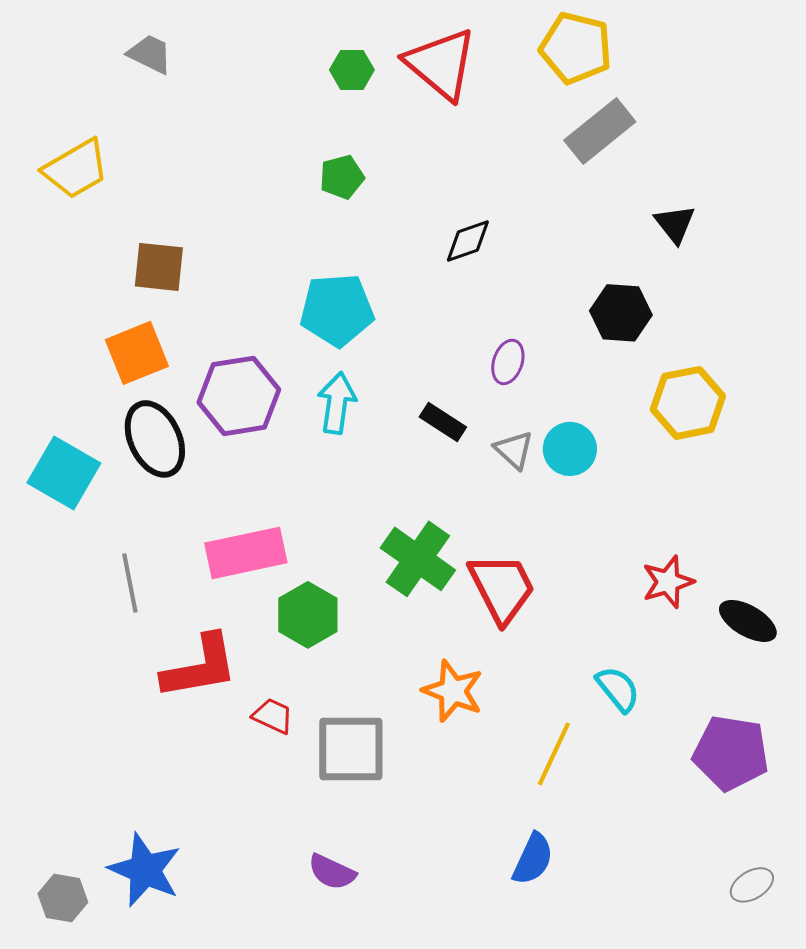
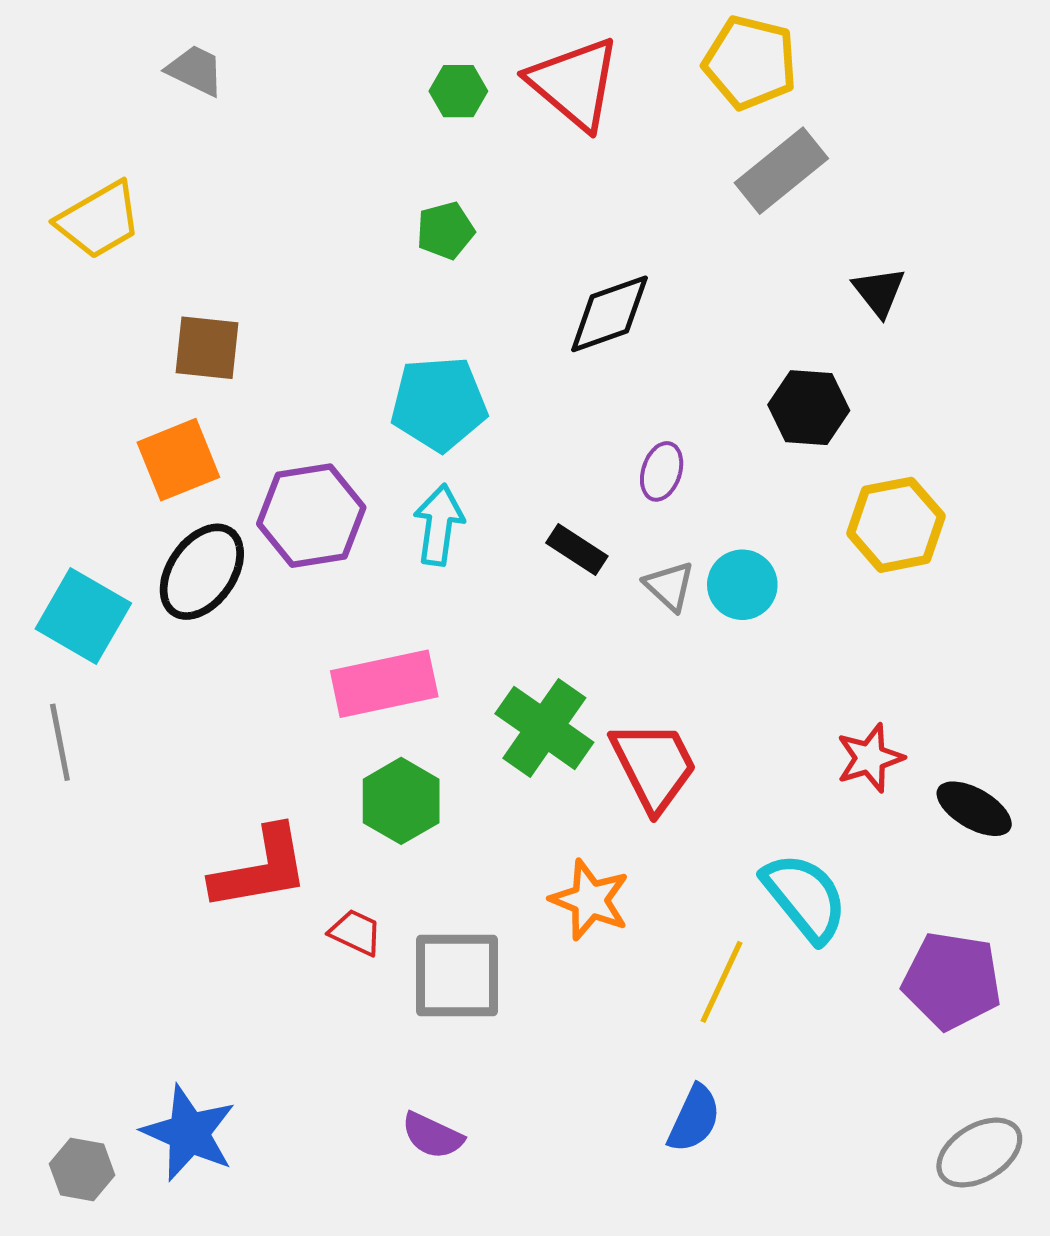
black diamond: (468, 241) -> (609, 314), size x1.4
black ellipse: (155, 439) -> (202, 572), turned 60
pink rectangle: (246, 553) -> (384, 684), moved
gray line: (130, 583) -> (60, 742), moved
cyan semicircle: (618, 689) -> (805, 897), size x1.5
gray ellipse: (752, 885) -> (979, 1153), size x1.5

